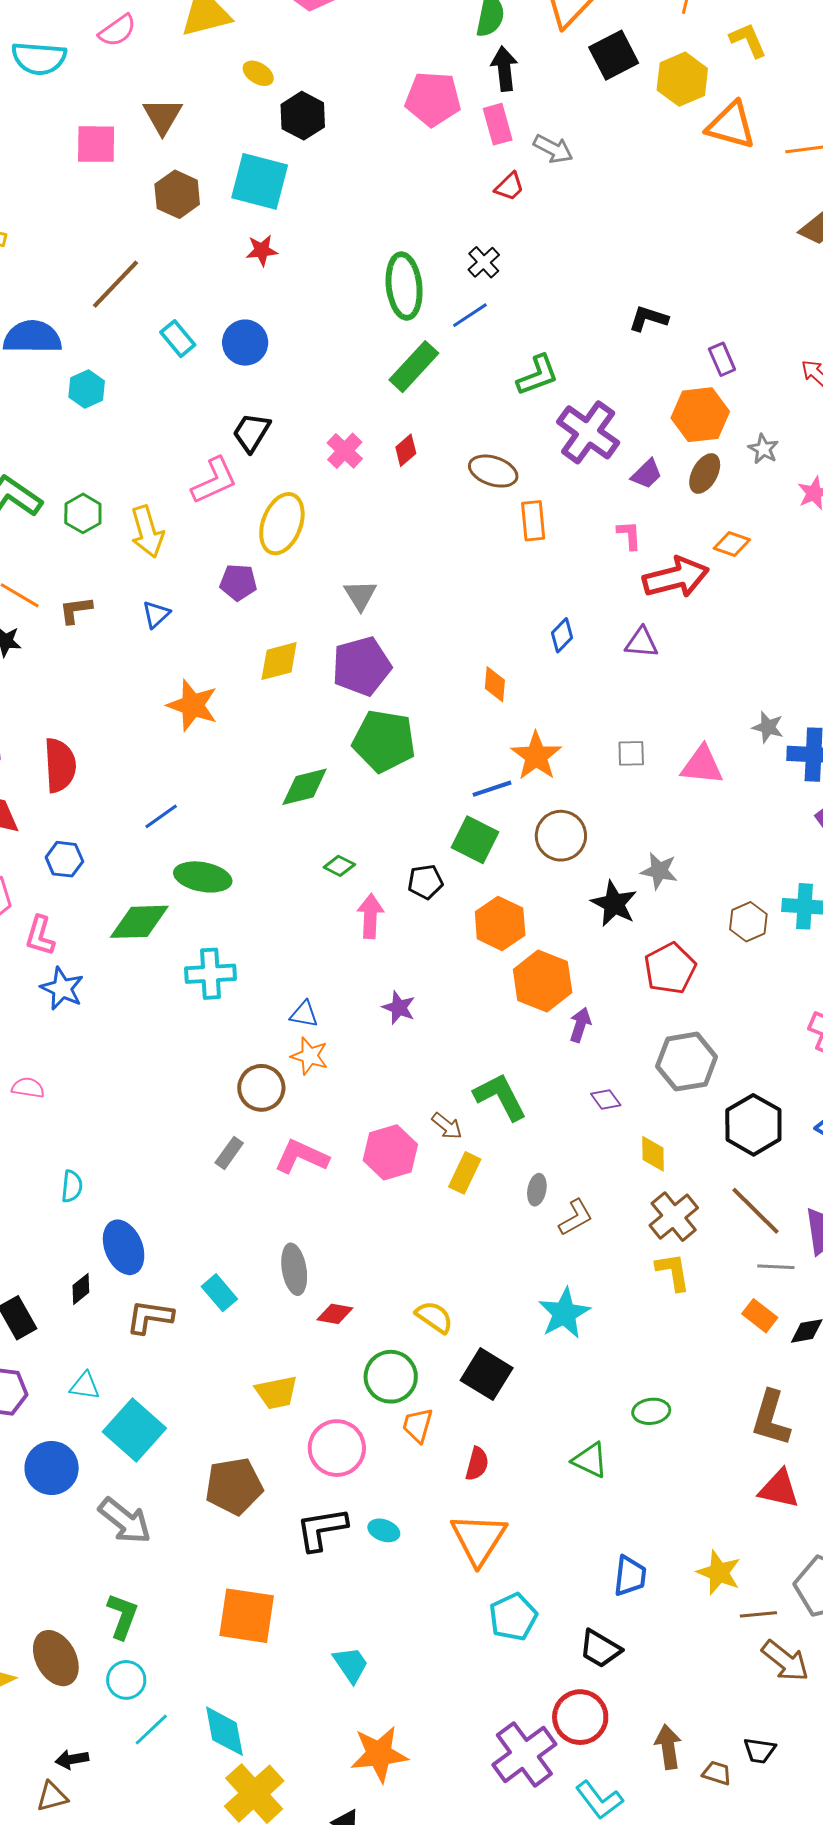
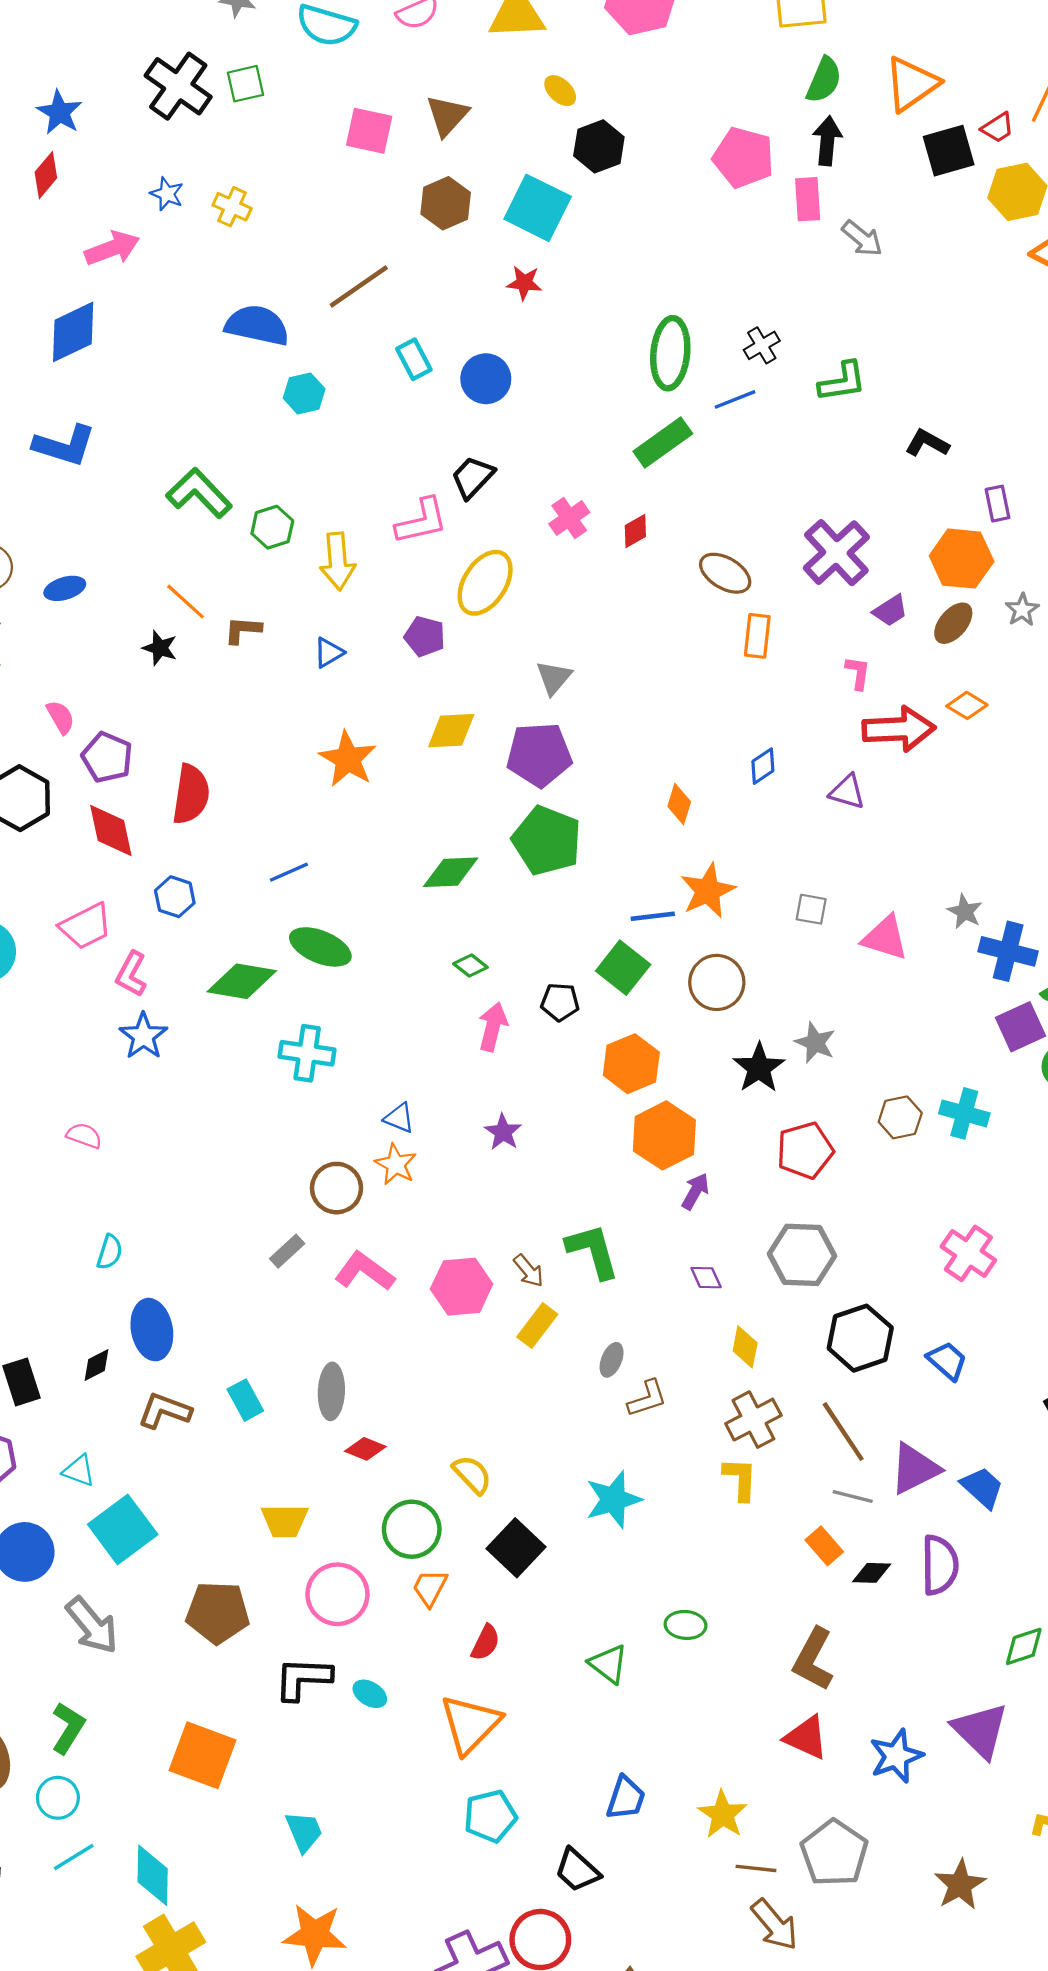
red trapezoid: (509, 187) -> (998, 128), moved
green L-shape: (538, 375) -> (842, 382), moved

